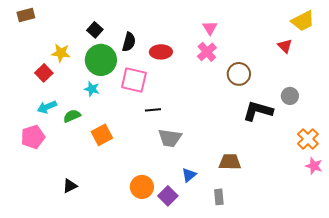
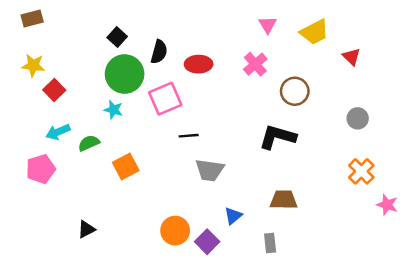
yellow trapezoid: (303, 21) -> (314, 32), moved
pink triangle: (210, 28) -> (268, 25), moved
yellow star: (61, 53) -> (33, 65), moved
pink square: (134, 80) -> (165, 99), turned -36
black L-shape: (258, 111) -> (277, 137), moved
orange cross: (308, 139) -> (361, 171), moved

